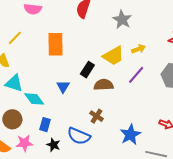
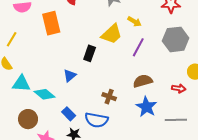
orange rectangle: (55, 44) -> (51, 23), moved
yellow arrow: (138, 49) -> (135, 22), turned 64
brown semicircle: (104, 85) -> (143, 81), moved
blue triangle: (63, 87) -> (70, 76), turned 32
blue rectangle: (45, 125) -> (69, 114), moved, turned -48

